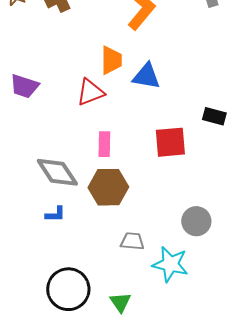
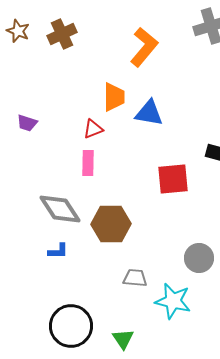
purple trapezoid: (24, 86) -> (27, 123), size x0.7
red triangle: (90, 92) -> (93, 129), size x0.7
pink rectangle: (104, 144) -> (88, 163), moved

